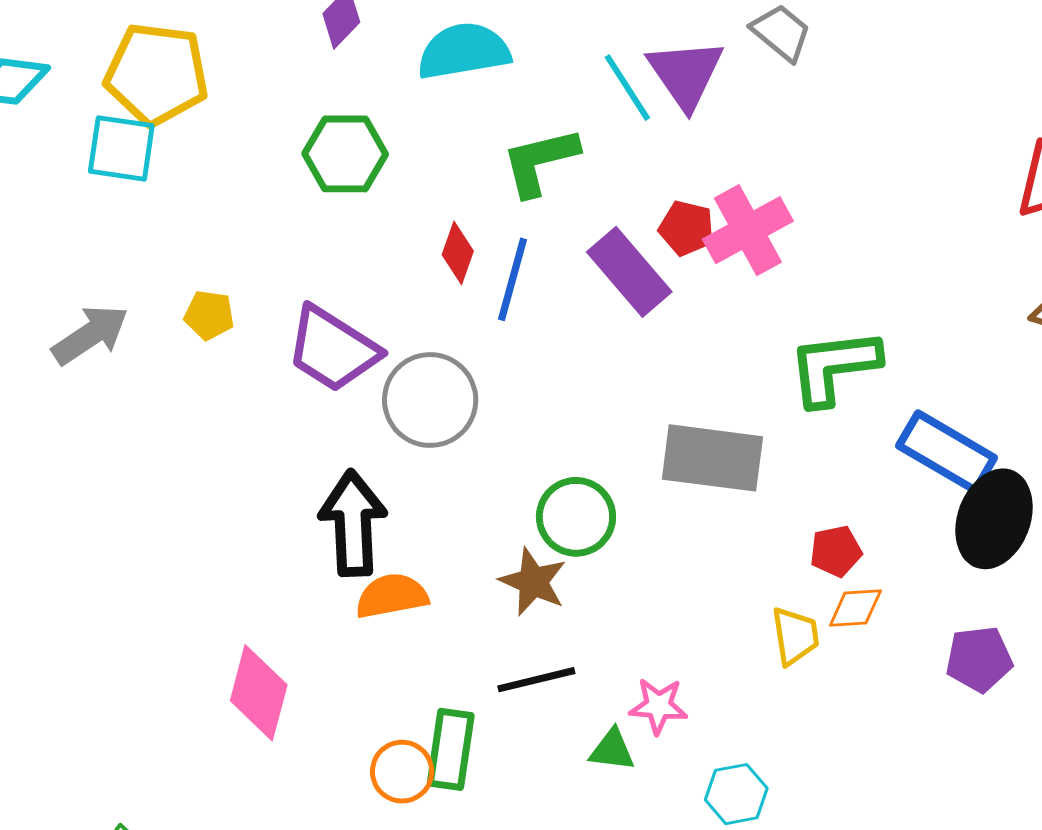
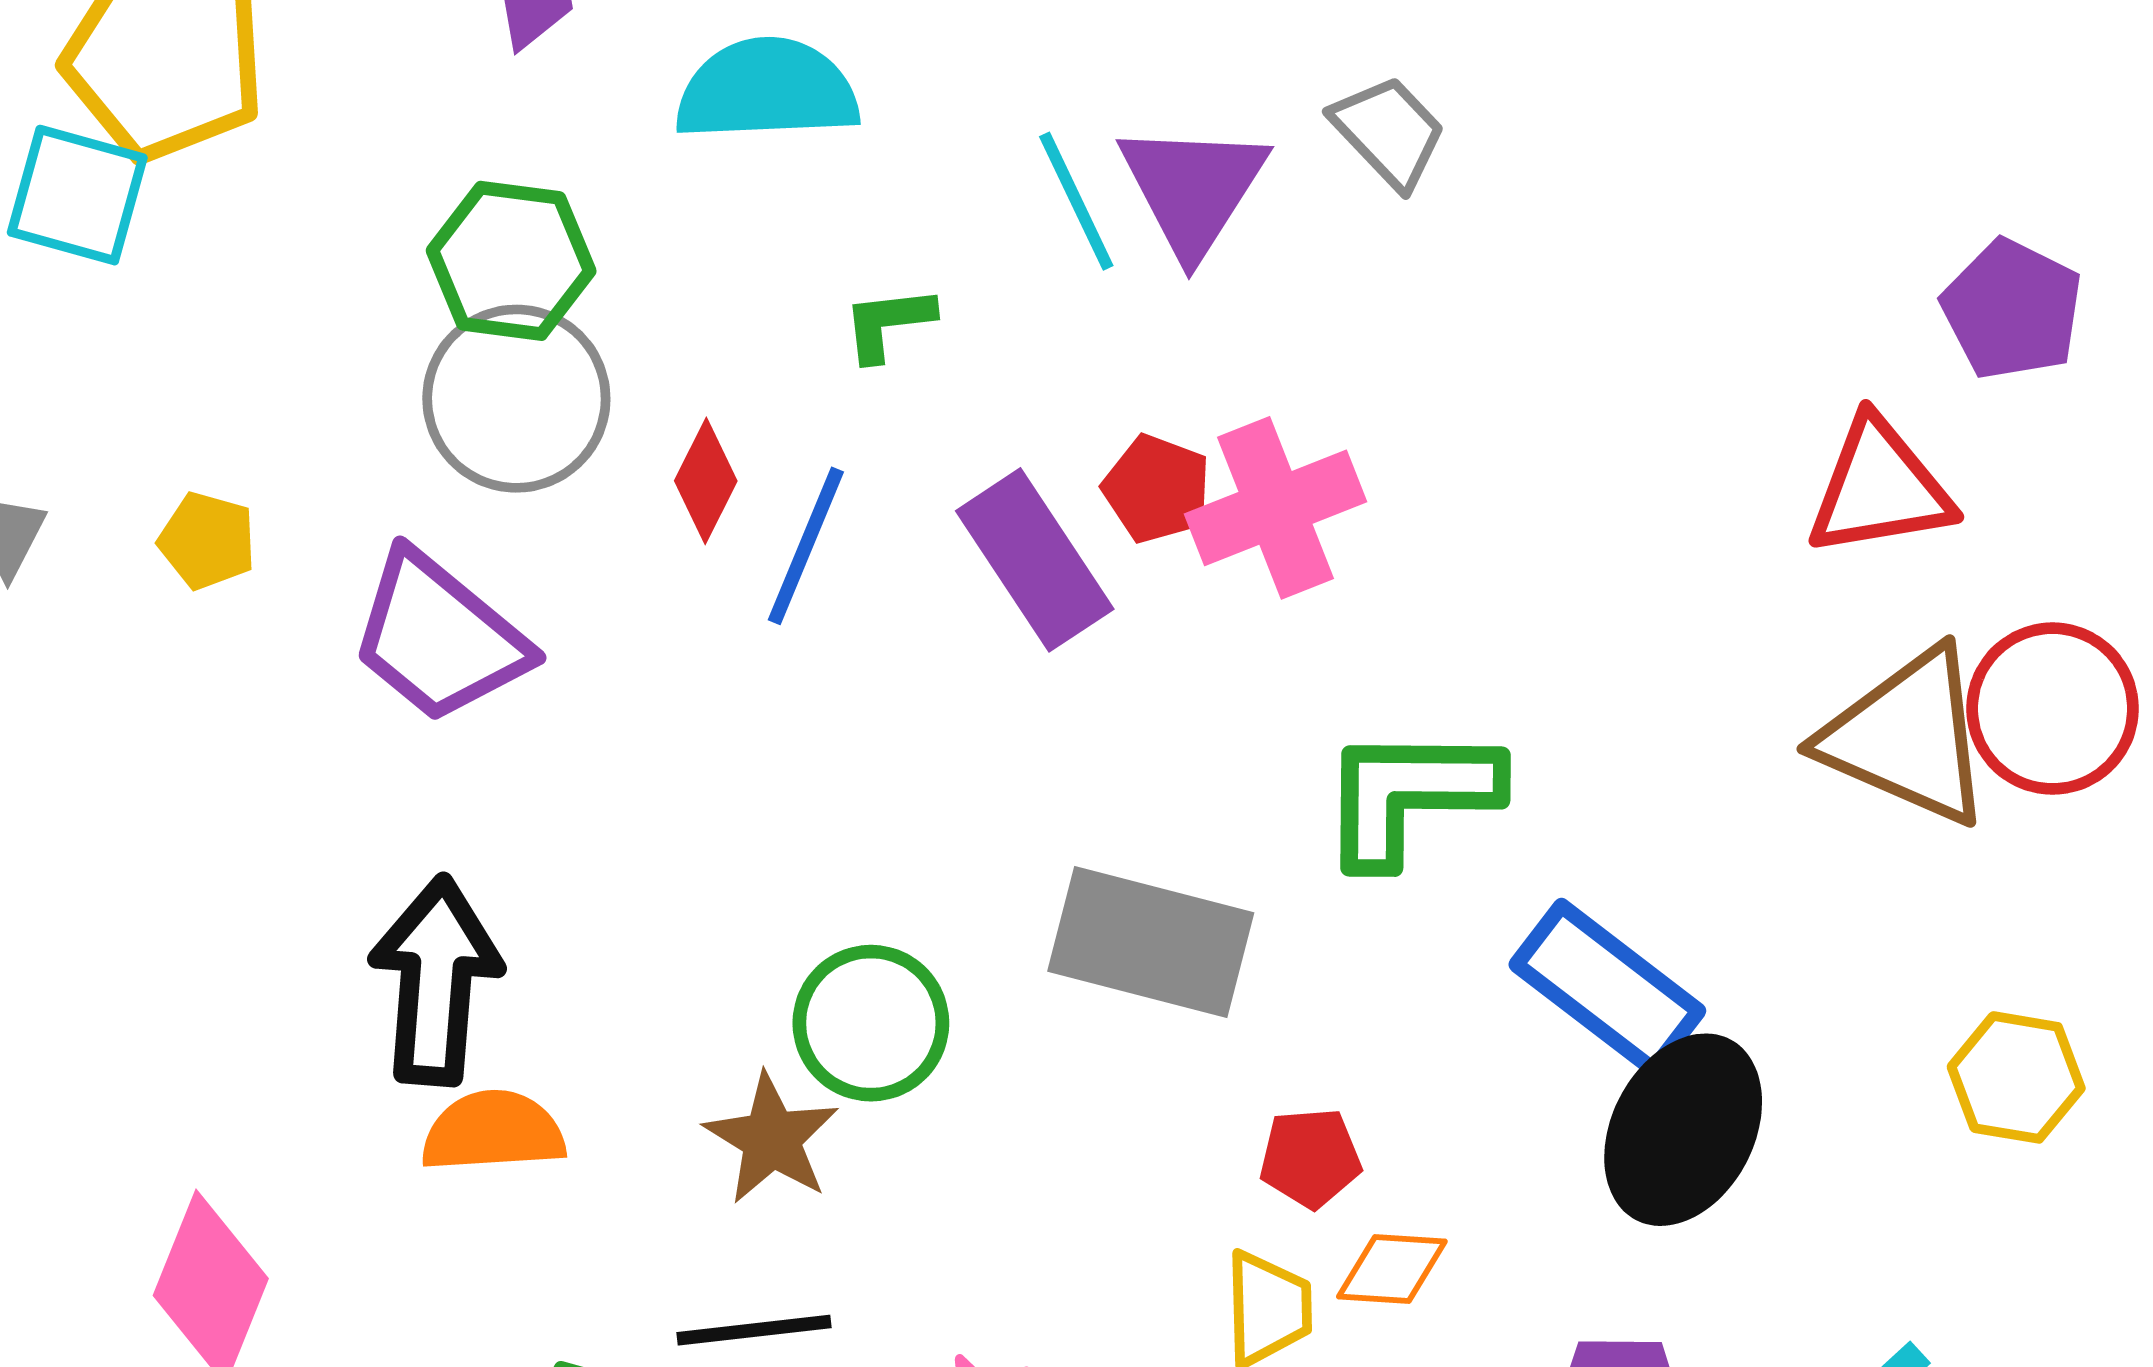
green L-shape: (540, 161) -> (888, 323), size x0.6
gray circle: (430, 400) -> (516, 399), moved
red pentagon: (836, 551) -> (1310, 1158), moved

